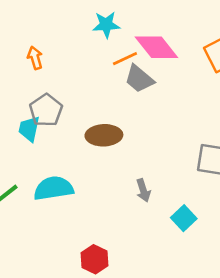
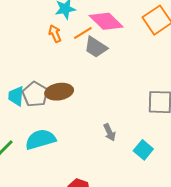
orange arrow: (35, 58) -> (55, 34), moved
gray pentagon: (46, 110) -> (35, 94), moved
brown ellipse: (104, 135) -> (59, 92), moved

